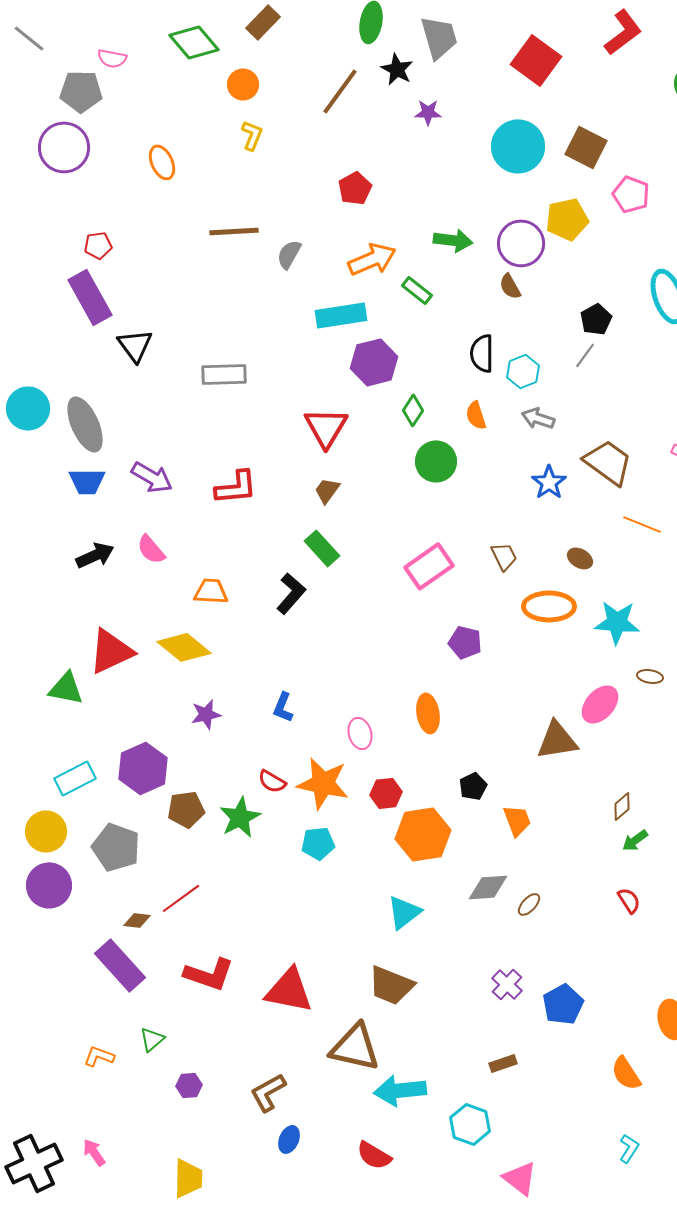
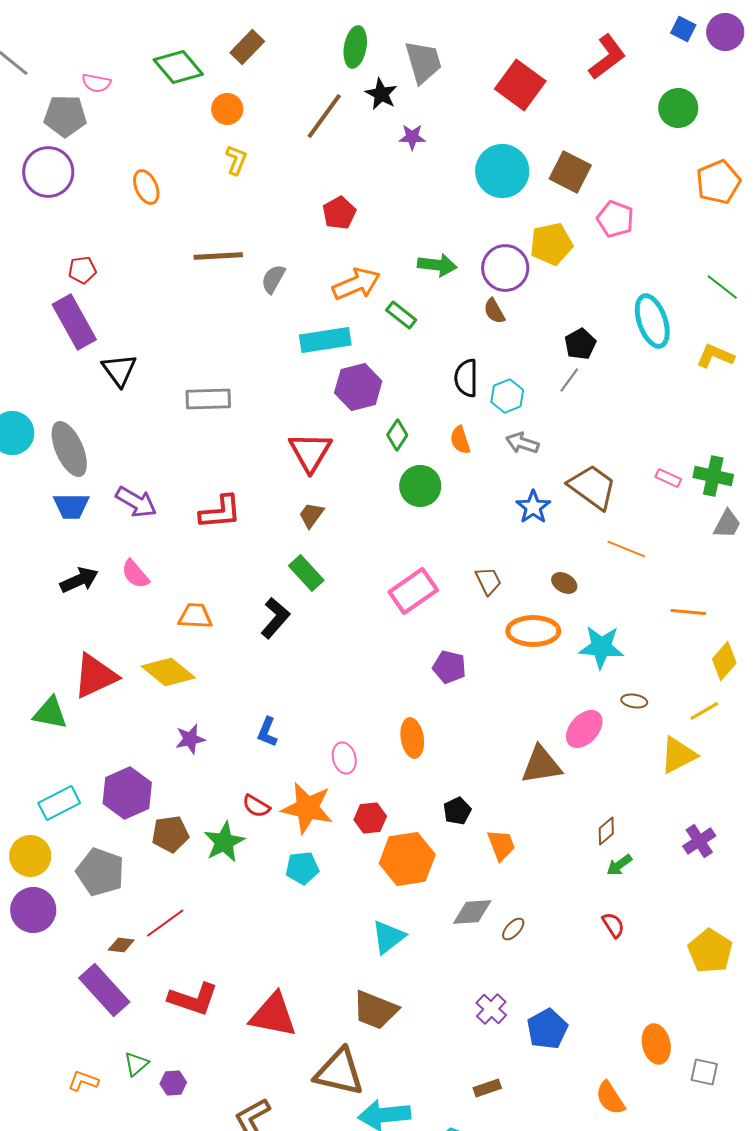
purple hexagon: (189, 1085) -> (173, 1083), moved

